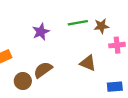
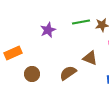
brown semicircle: (43, 70) -> (68, 73), moved

